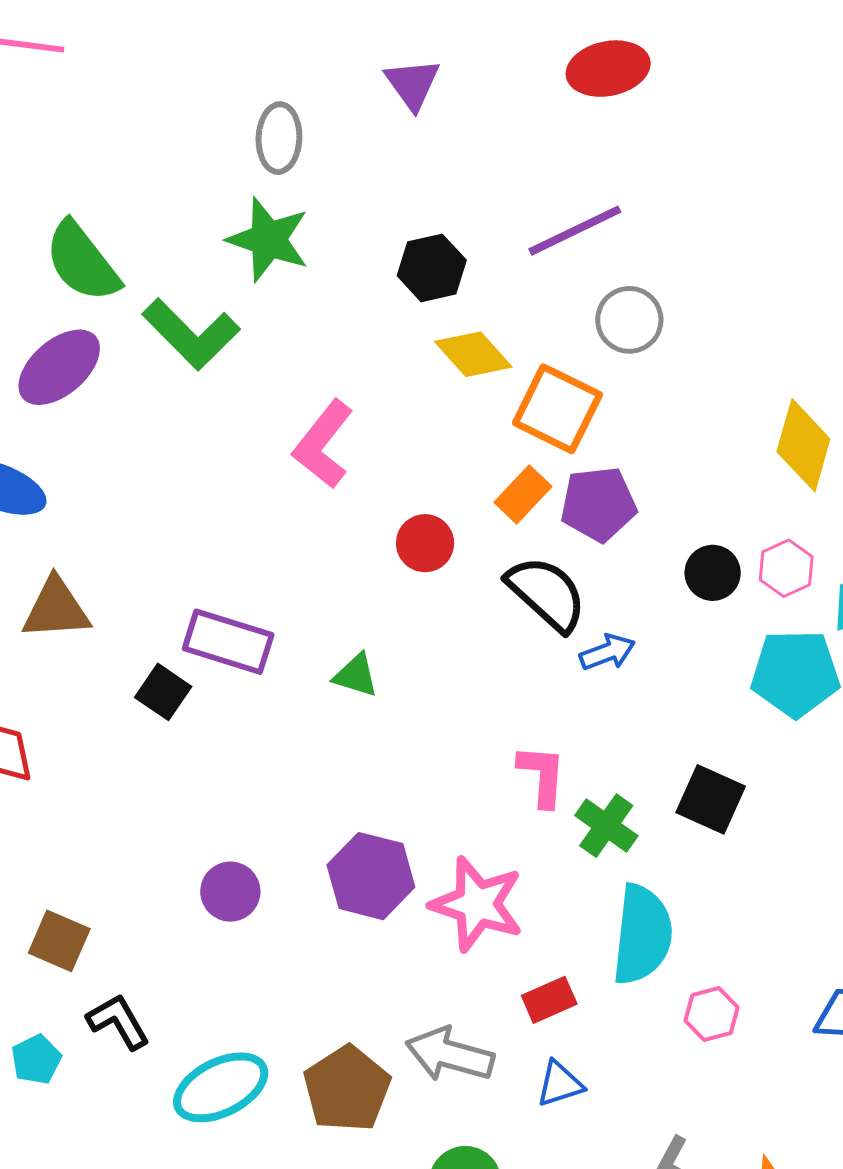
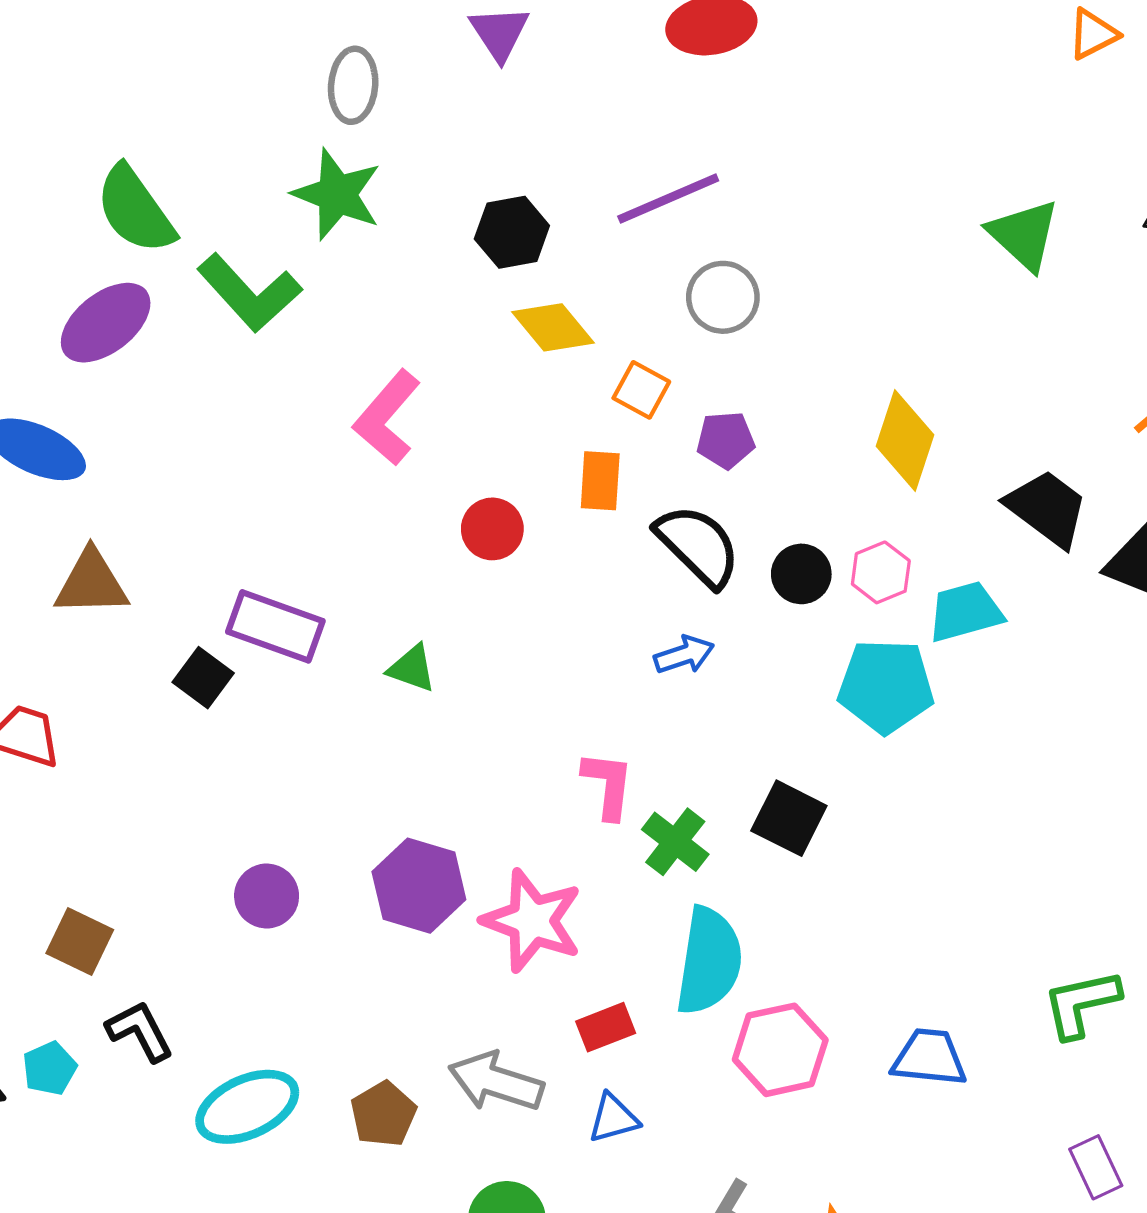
orange square: (557, 409) -> (641, 390), size x0.6
orange rectangle: (523, 494) -> (600, 481), turned -42
purple pentagon: (598, 504) -> (726, 440), moved, size x0.7
black semicircle: (547, 593) -> (698, 546), moved
pink hexagon: (712, 1014) -> (780, 1050), size x1.6
brown pentagon: (347, 1089) -> (383, 1114), size x0.7

